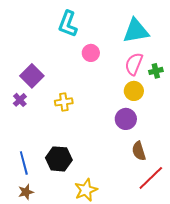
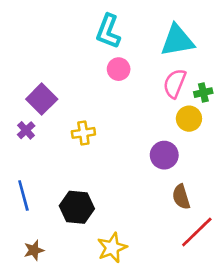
cyan L-shape: (68, 24) -> (108, 31), moved
yellow circle: (134, 91) -> (189, 119), moved
blue line: (24, 163) -> (23, 195), moved

